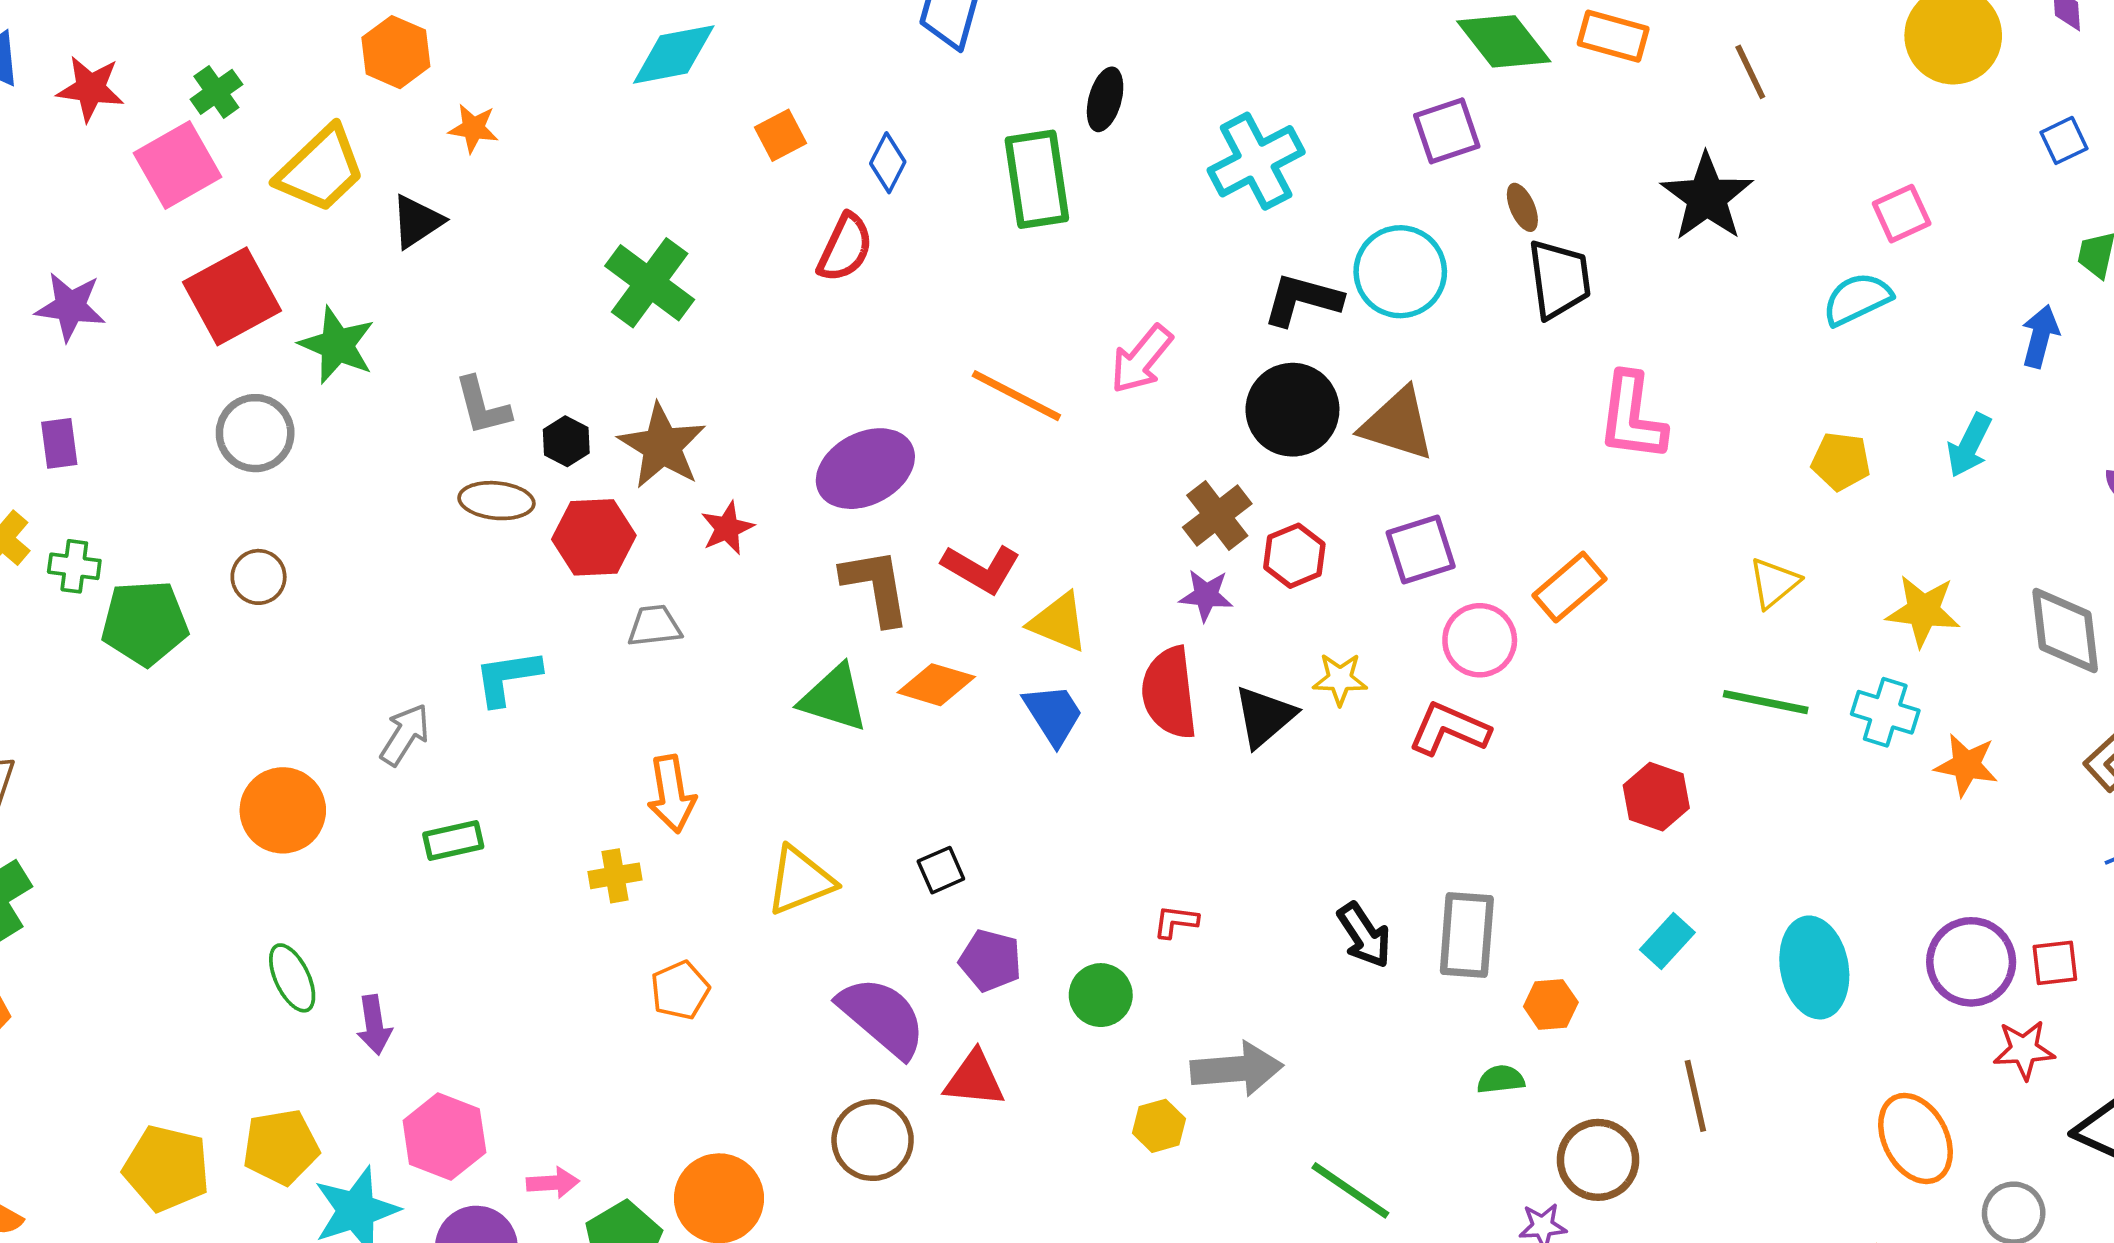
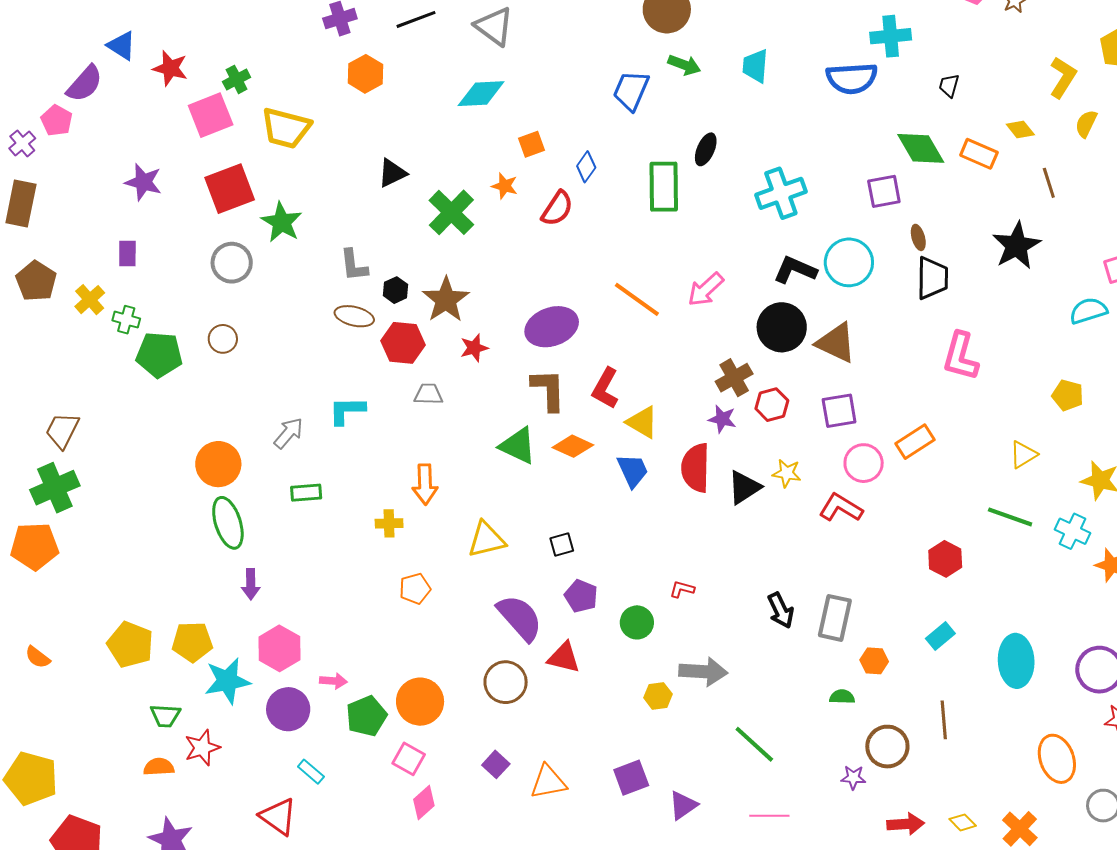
orange hexagon: (396, 52) -> (365, 74), moved
orange star: (473, 128) -> (505, 186), moved
yellow trapezoid: (321, 169) -> (286, 128), turned 50
black triangle: (417, 221) -> (392, 173), moved
red L-shape: (981, 569) -> (605, 388), turned 81
green ellipse: (292, 978) -> (228, 523), moved, size x1.4

